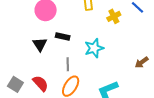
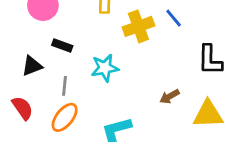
yellow cross: (114, 16) -> (138, 26), size x1.5
black triangle: (40, 44) -> (32, 66), moved, turned 35

